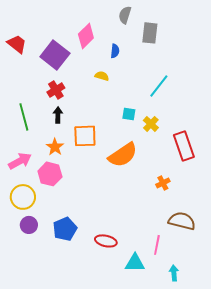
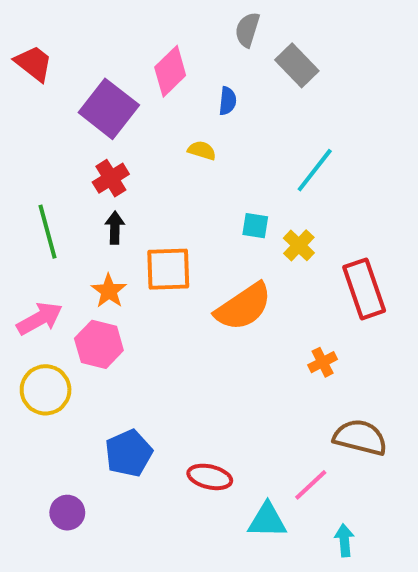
gray rectangle: (150, 33) -> (297, 65), turned -50
red trapezoid: (17, 44) -> (34, 63), moved
purple circle: (29, 225) -> (67, 513), moved
pink line: (157, 245) -> (311, 485), turned 36

